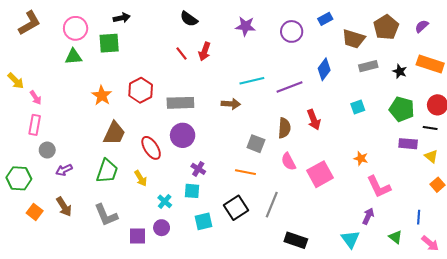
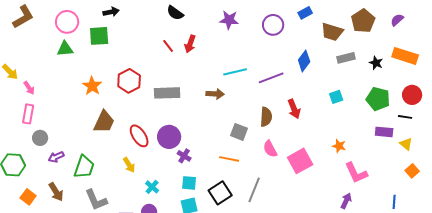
purple circle: (183, 135) -> (169, 137), moved
green trapezoid: (107, 171) -> (84, 167), moved
cyan square: (192, 191) -> (189, 183), moved

